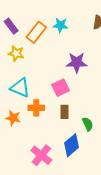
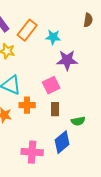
cyan star: (60, 25) -> (53, 37), moved
green semicircle: (88, 124) -> (78, 121), turned 104
pink cross: (41, 155) -> (32, 152), turned -35

